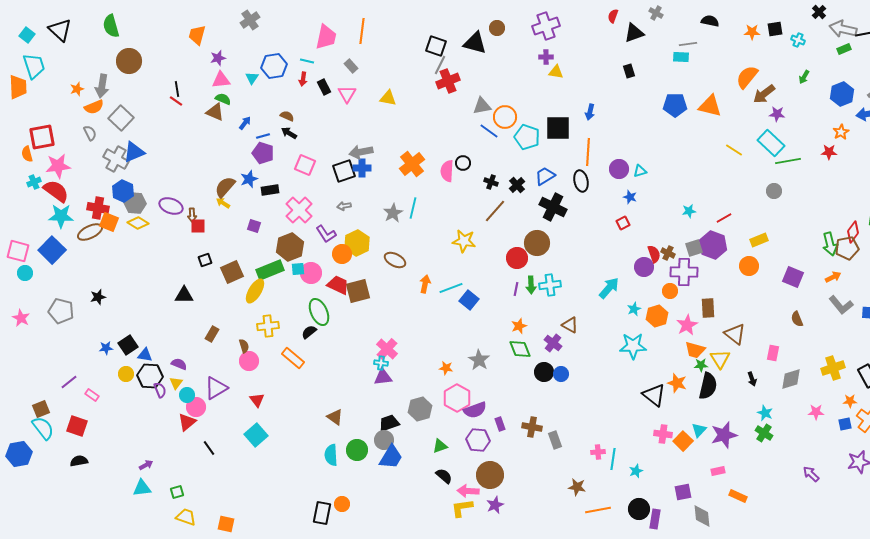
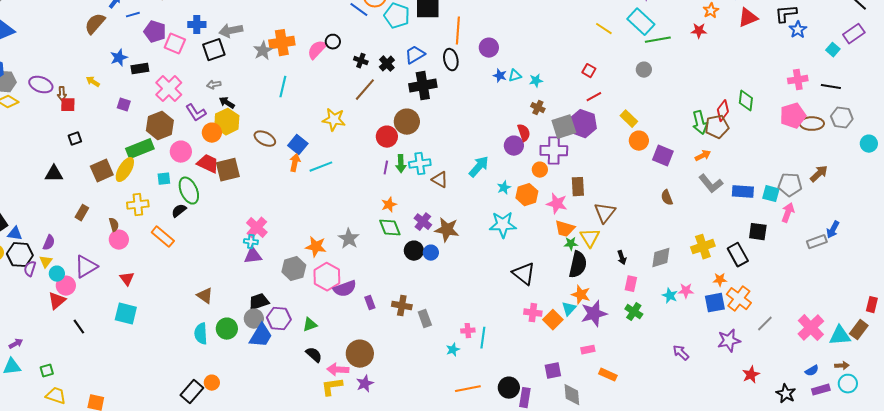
black arrow: (289, 133) -> (227, 103), moved
purple pentagon: (263, 153) -> (155, 32), moved
orange cross: (412, 164) -> (282, 43), turned 30
blue cross: (362, 168) -> (197, 25), moved
pink semicircle: (447, 171) -> (317, 50), turned 40
cyan triangle: (640, 171) -> (515, 76), moved
brown semicircle: (225, 187) -> (95, 24), moved
black cross: (553, 207) -> (423, 86), turned -36
cyan star: (689, 211) -> (536, 81), moved
gray star: (393, 213) -> (263, 51), moved
red square: (623, 223) -> (589, 71), moved, turned -32
yellow rectangle: (759, 240) -> (629, 119), turned 66
gray square: (694, 248) -> (564, 127), size x1.4
brown cross: (668, 253) -> (538, 108), moved
orange circle: (749, 266) -> (639, 141), moved
cyan square: (298, 269) -> (164, 179), moved
brown square: (232, 272) -> (102, 171), moved
blue square: (469, 300) -> (298, 145), moved
brown triangle: (570, 325) -> (440, 180), moved
pink star: (687, 325) -> (557, 204), turned -30
brown triangle: (735, 334) -> (605, 213), turned 30
pink rectangle: (773, 353) -> (631, 284), moved
purple semicircle: (179, 364) -> (49, 243), turned 91
orange star: (446, 368) -> (316, 247), size x1.5
orange star: (677, 383) -> (581, 295), moved
purple semicircle: (160, 390) -> (30, 269), turned -140
gray hexagon: (420, 409) -> (294, 269), moved
cyan star: (765, 413) -> (670, 296), moved
blue square: (845, 424) -> (715, 303), size x1.5
cyan square: (256, 435) -> (126, 314), turned -35
purple hexagon: (478, 440) -> (279, 319), moved
cyan star: (636, 471) -> (453, 350), moved
brown star: (577, 487) -> (447, 230), moved, size x1.4
black rectangle: (322, 513) -> (192, 392), turned 30

